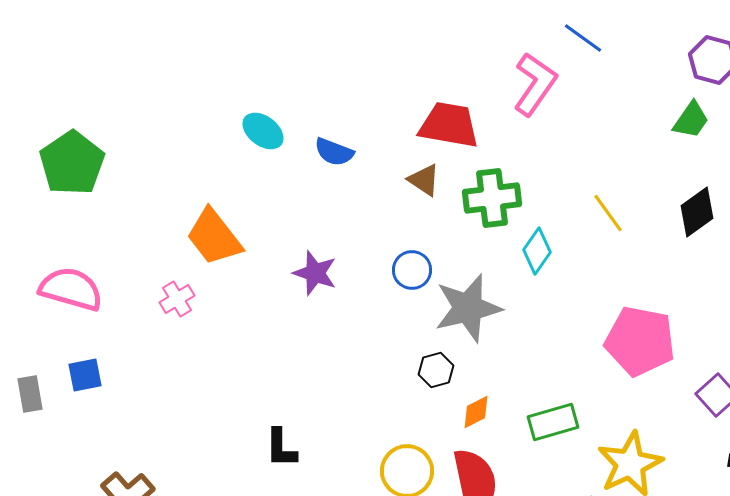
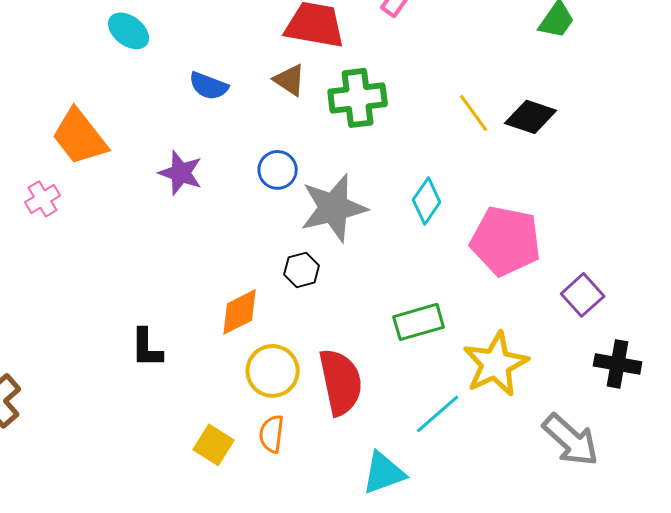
blue semicircle: (334, 152) -> (209, 86), moved
black diamond: (697, 212) -> (531, 117), moved, turned 54
cyan diamond: (537, 251) -> (427, 201), moved
orange diamond: (476, 412) -> (240, 312), moved, size x1.4

